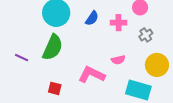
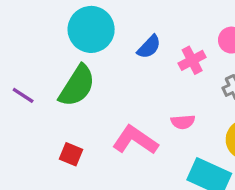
pink cross: (118, 23) -> (192, 60), turned -35

